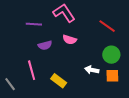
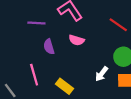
purple semicircle: (45, 45) -> (49, 47), turned 88
white arrow: (92, 70) -> (102, 74), turned -64

